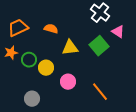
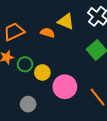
yellow triangle: (70, 48) -> (66, 21), moved, turned 30
pink circle: (68, 82) -> (65, 87), size x1.5

